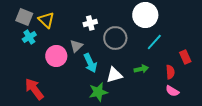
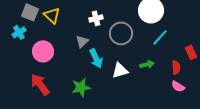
cyan cross: (29, 37) -> (19, 32), moved
pink circle: (56, 56) -> (43, 51), moved
green star: (98, 92) -> (81, 87), moved

